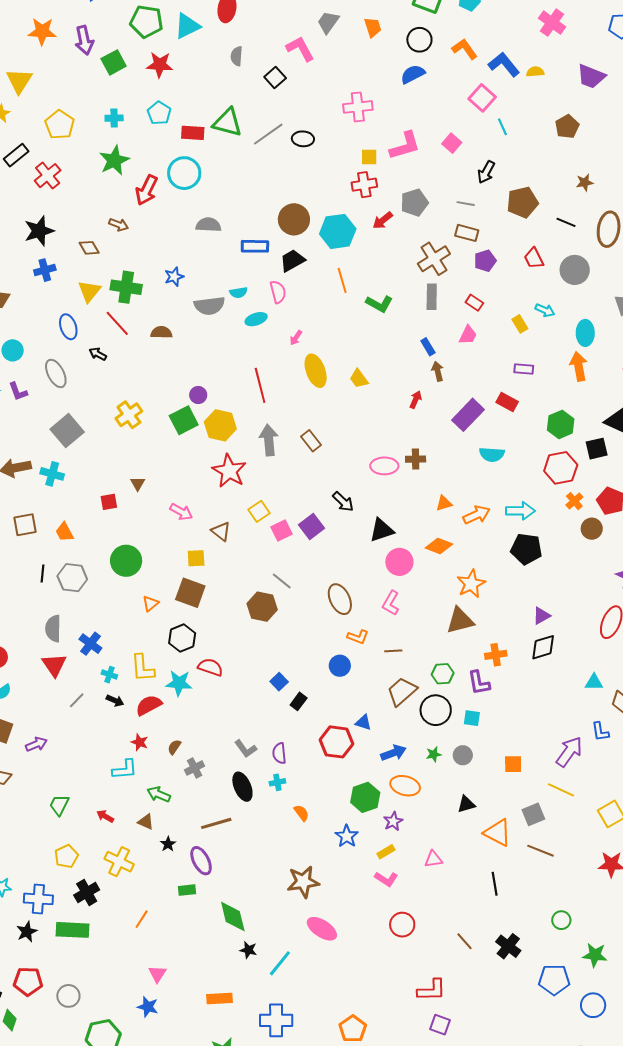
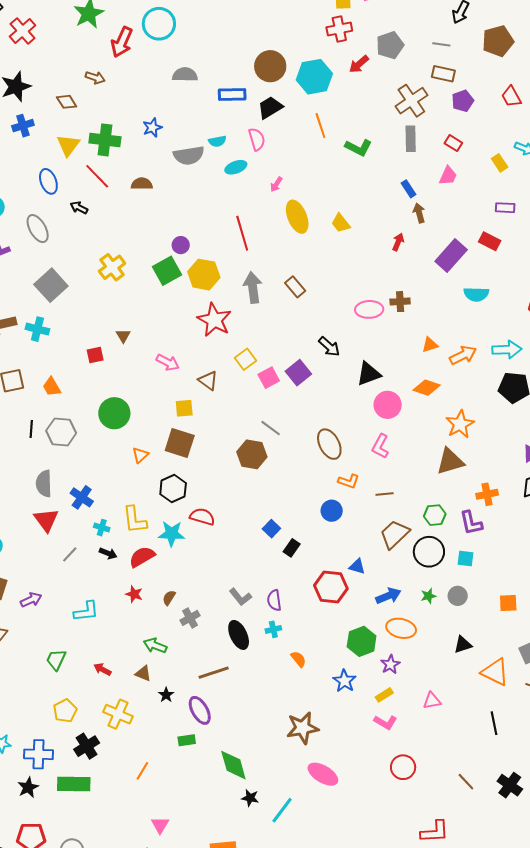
cyan L-shape: (125, 769) -> (86, 611), moved

